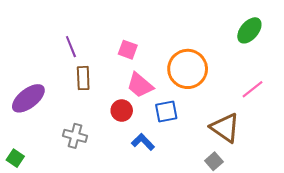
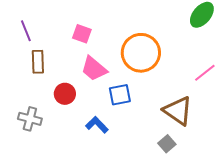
red circle: (122, 111) -> (65, 94), moved

